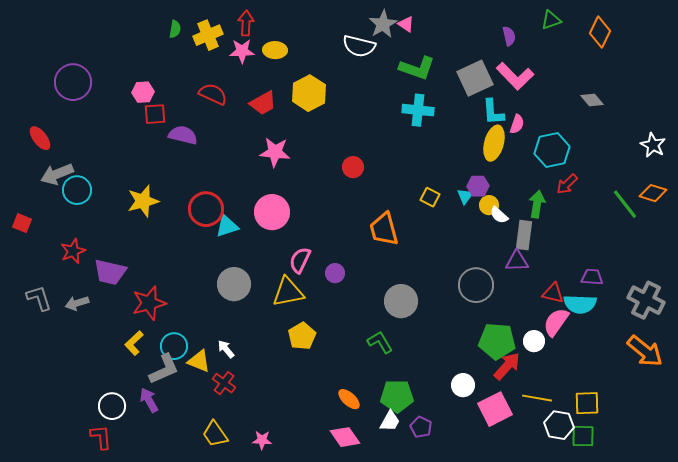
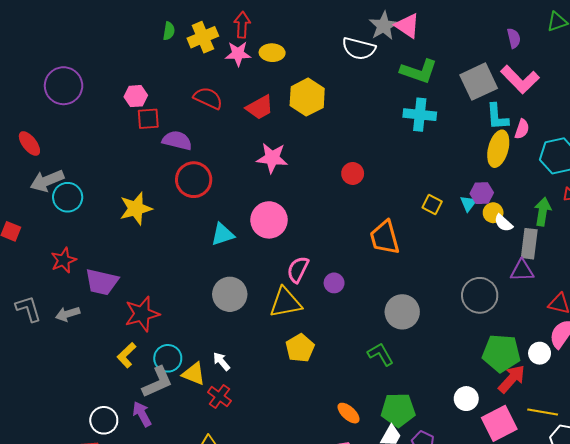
pink triangle: (406, 24) -> (407, 26), size x1.5
red circle: (206, 209) -> (194, 180), moved

